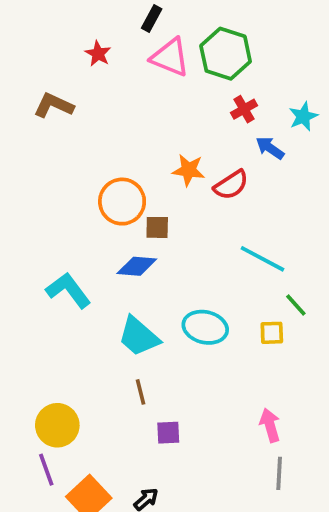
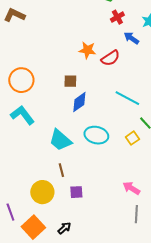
orange circle: (122, 202) -> (21, 80), moved
blue diamond: (137, 266) -> (79, 102), moved, turned -40
yellow square: (272, 333) -> (132, 138), turned -32
yellow circle: (57, 425) -> (42, 192), moved
pink arrow: (270, 425) -> (131, 188), turned -42

